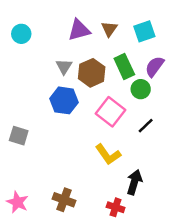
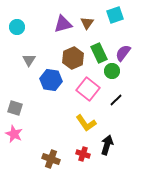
cyan square: (144, 31) -> (115, 15), moved
gray triangle: (64, 67) -> (29, 60), moved
pink star: (17, 202) -> (14, 134), moved
red cross: (116, 207) -> (83, 154), moved

